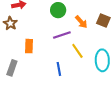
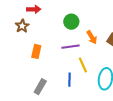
gray rectangle: (12, 68) -> (40, 87), moved
blue line: (59, 69) -> (69, 80), moved

